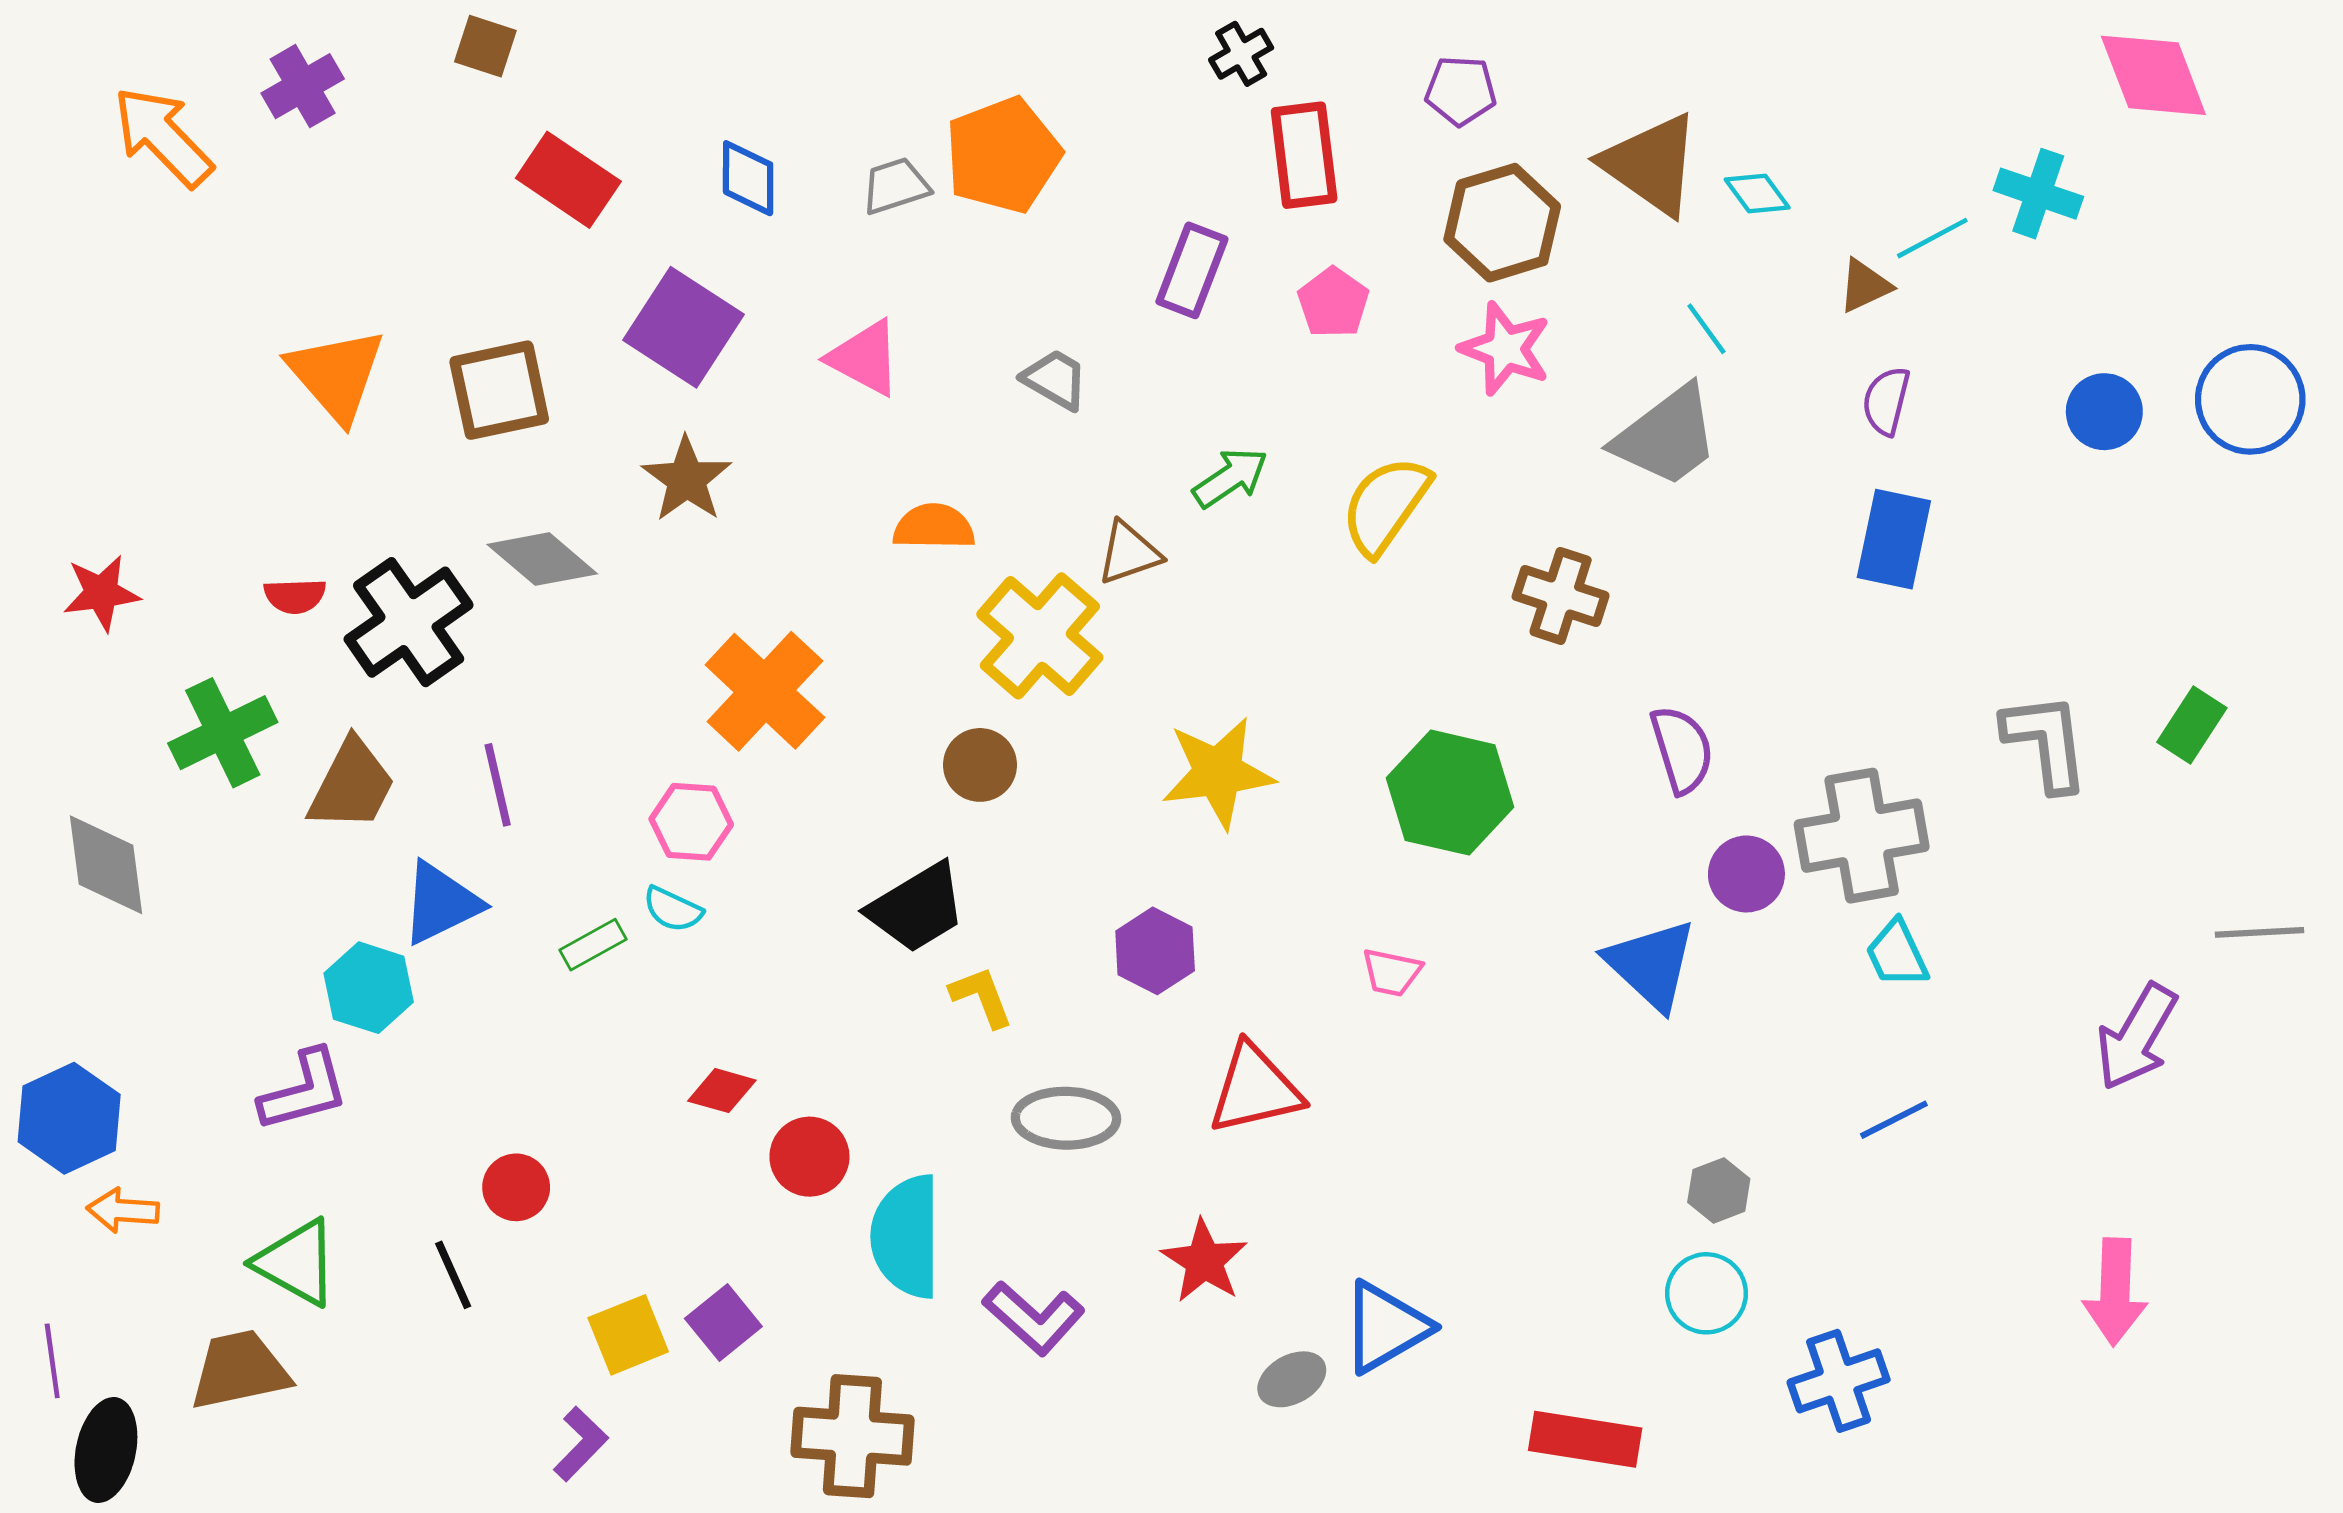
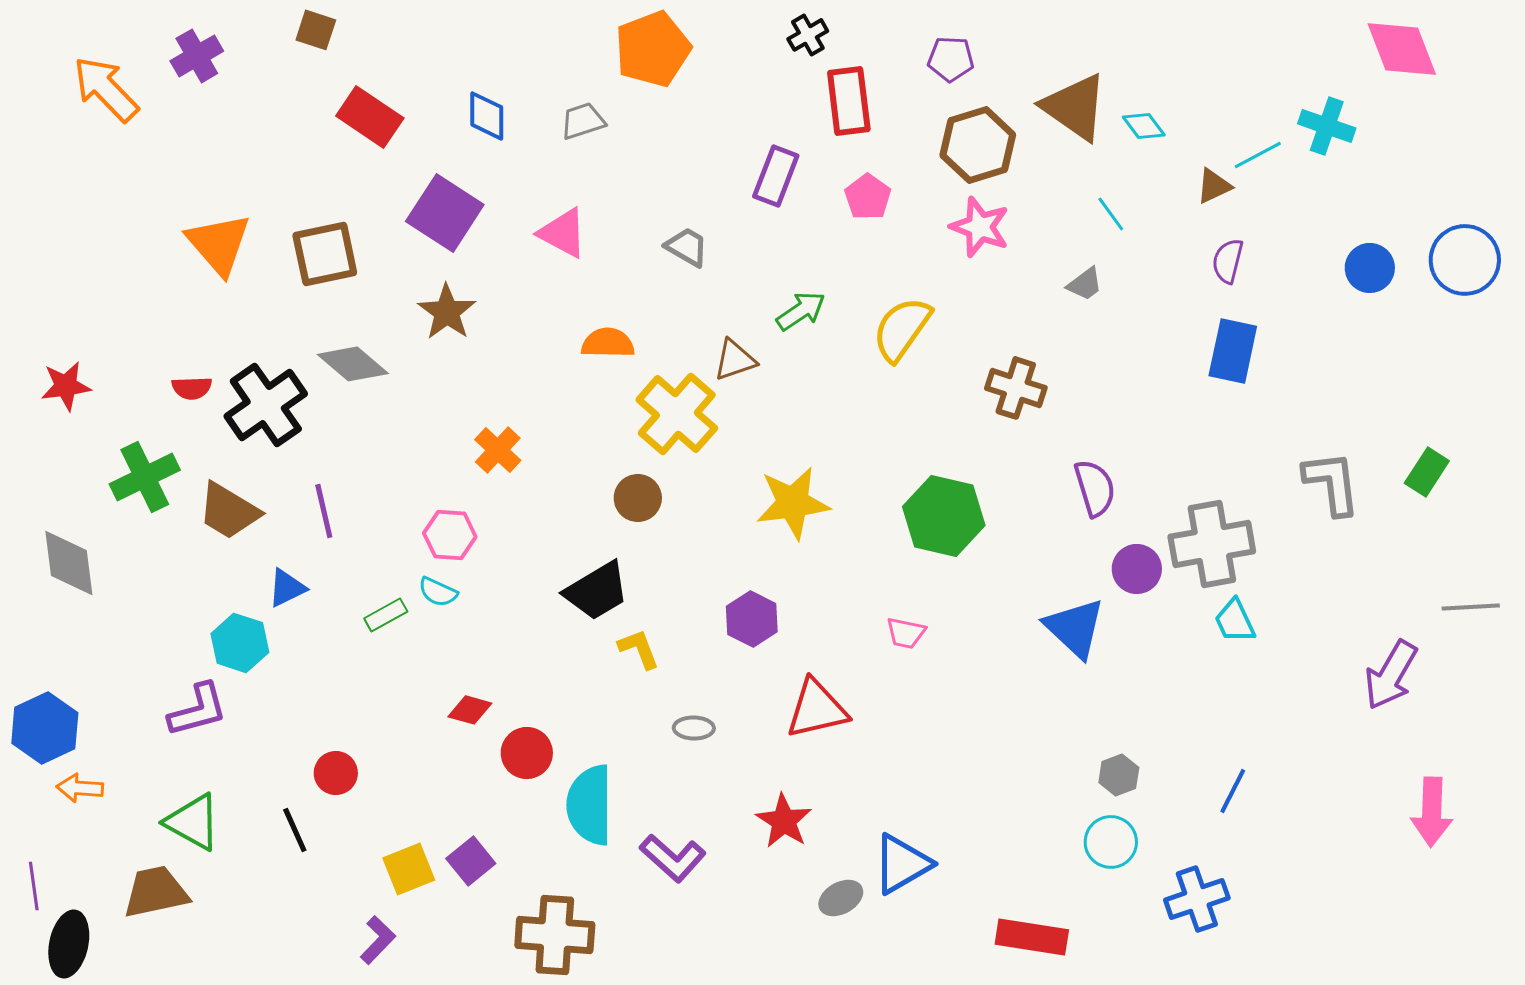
orange pentagon: (1003, 155) -> (653, 49), moved
gray trapezoid: (1667, 436) -> (1085, 284), size x0.5
orange cross: (765, 691) -> (498, 450), size x0.6
brown trapezoid: (352, 785) -> (229, 511), turned 94
blue triangle: (441, 903) -> (287, 588), size x0.7
gray ellipse: (1066, 1118) -> (694, 728), size x0.6
blue line: (1894, 1120) -> (1233, 791), moved, turned -36
pink arrow: (2115, 1292) -> (1432, 812), moved

